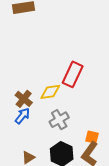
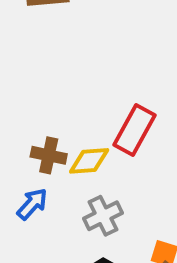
brown cross: (24, 99) -> (49, 155), moved, turned -30

